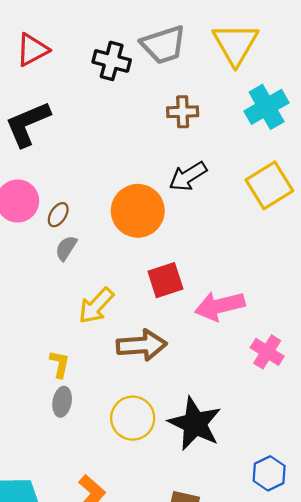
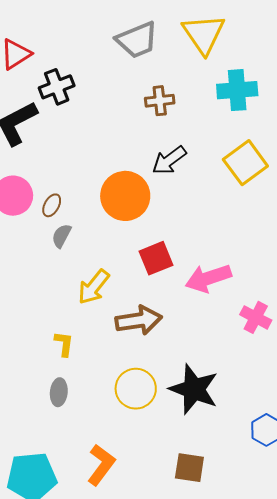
black cross: (112, 61) -> (57, 87), moved, turned -32
cyan cross: (267, 107) -> (237, 90), turned 30
gray ellipse: (62, 402) -> (59, 392), moved

